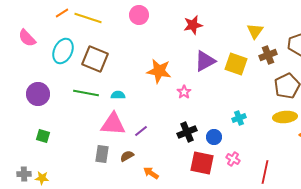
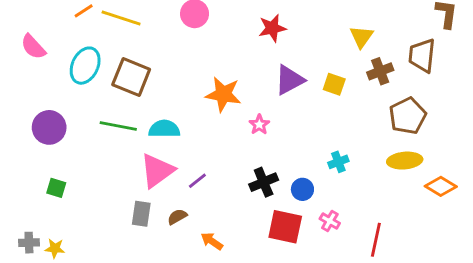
yellow square: (236, 64) -> (334, 84), size x0.7
cyan semicircle: (118, 95) -> (164, 129), size x1.5
pink triangle: (113, 124) -> (157, 171), turned -40

